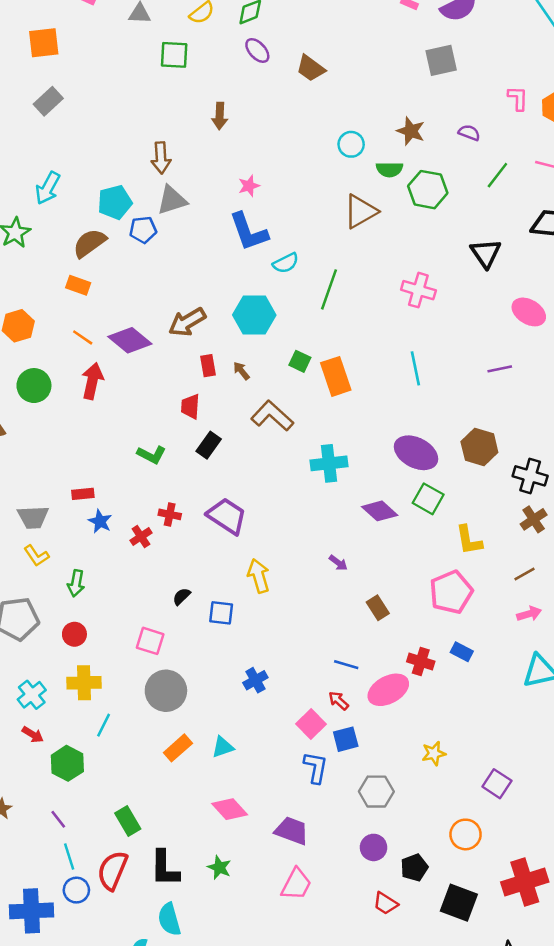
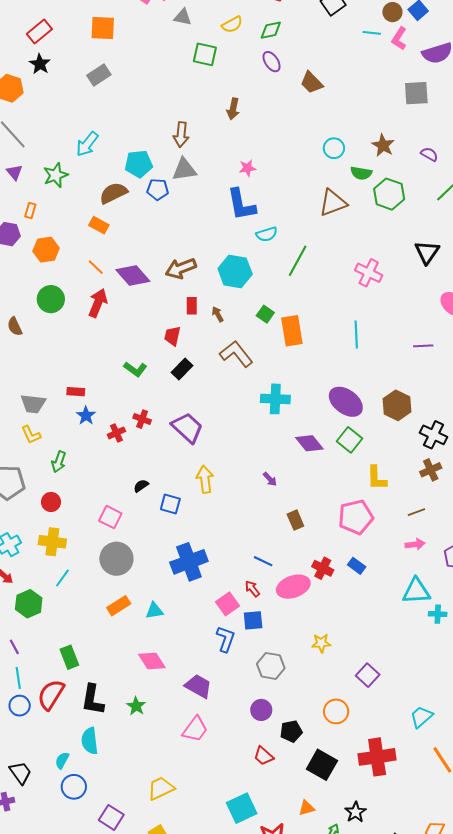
blue cross: (255, 680) -> (189, 562), size x1.8

